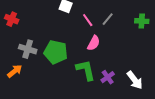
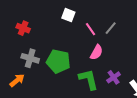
red cross: (12, 19) -> (23, 28), moved
purple cross: (108, 77) -> (114, 77), moved

